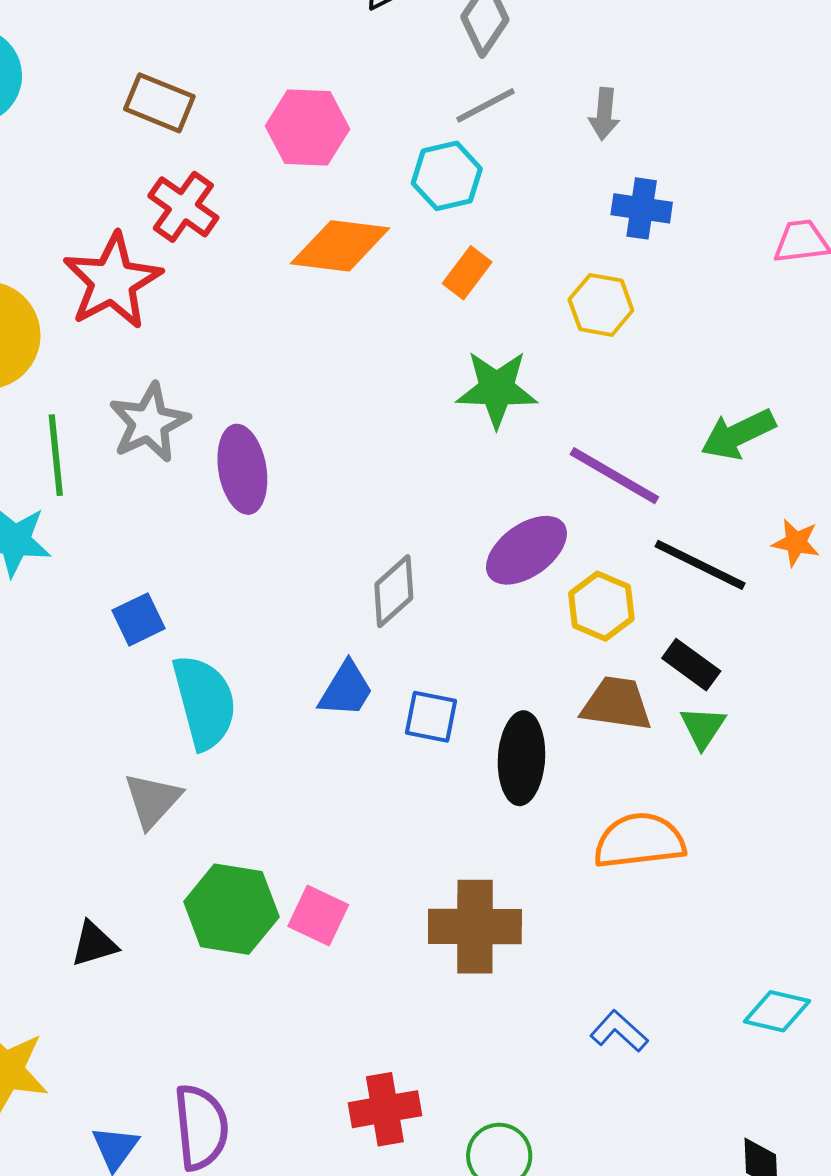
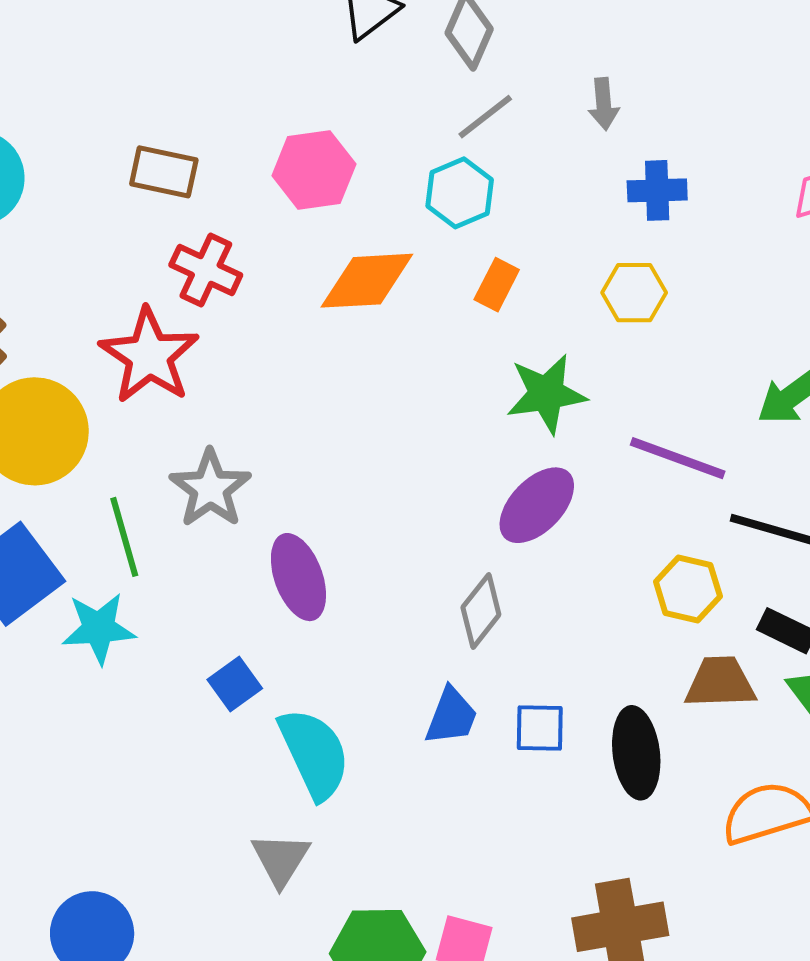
purple ellipse: (242, 469) -> (298, 577), moved
purple ellipse: (526, 550) -> (537, 505), moved

